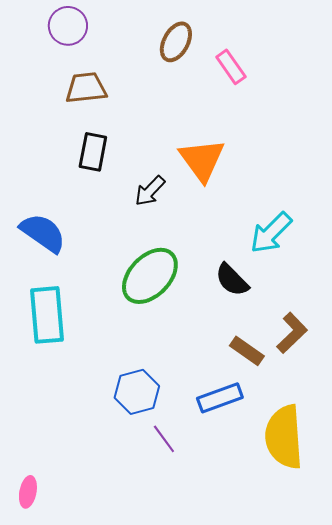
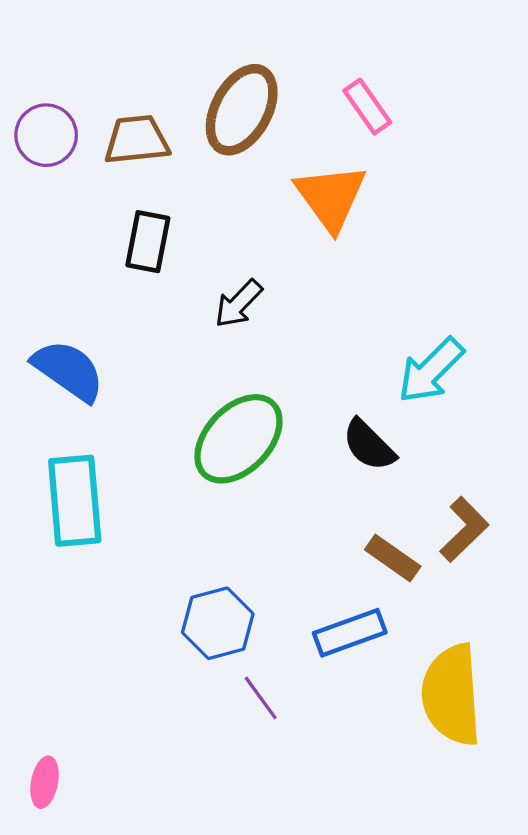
purple circle: (68, 26) -> (46, 135), moved
brown ellipse: (176, 42) -> (242, 110), moved, size x1.4
orange triangle: (202, 160) -> (331, 197), moved

